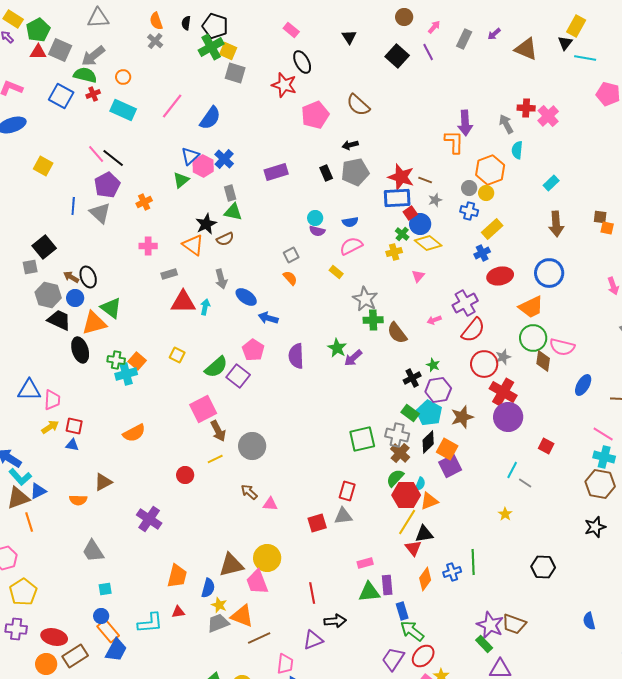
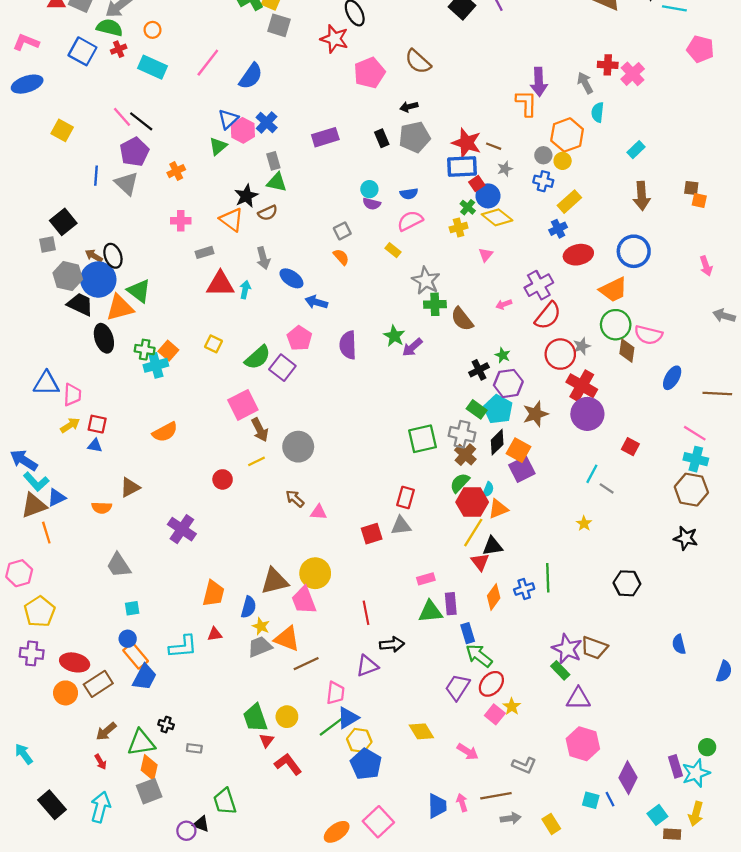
blue circle: (75, 298) -> (98, 280), size x1.8
black star: (595, 527) -> (686, 538), turned 30

